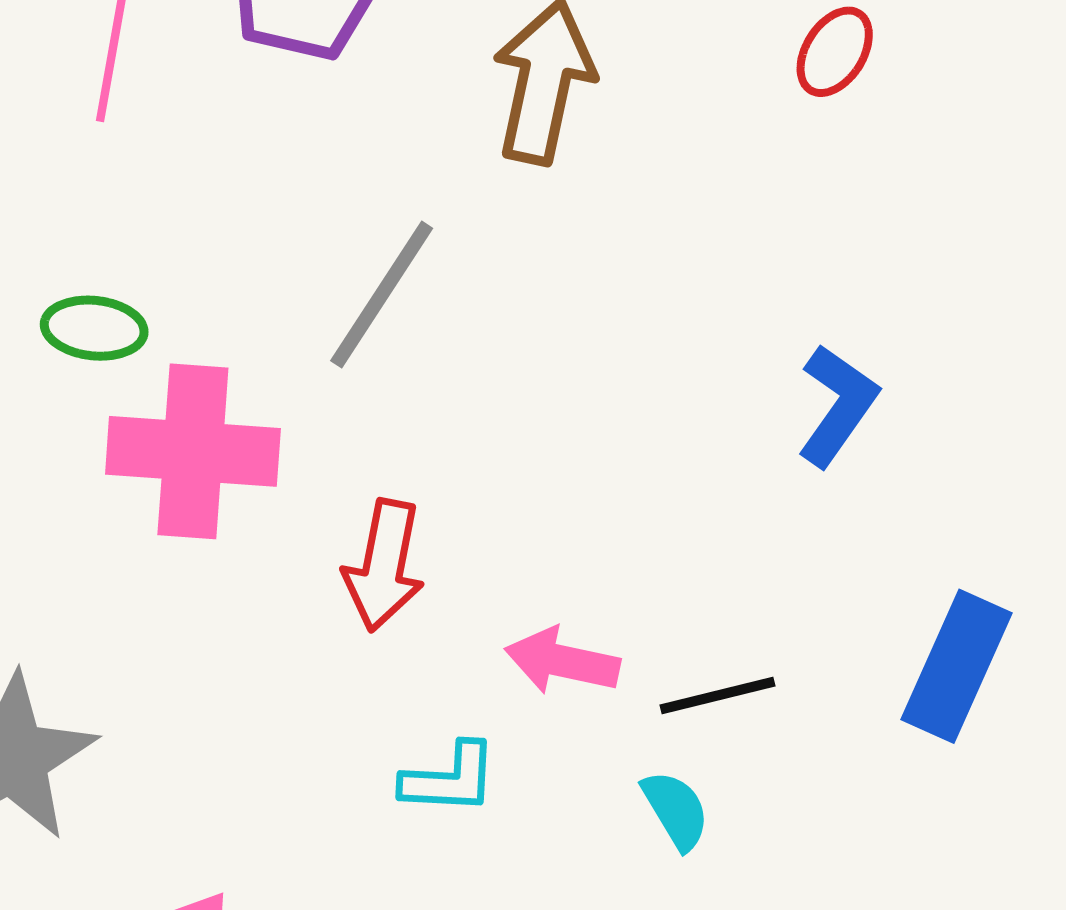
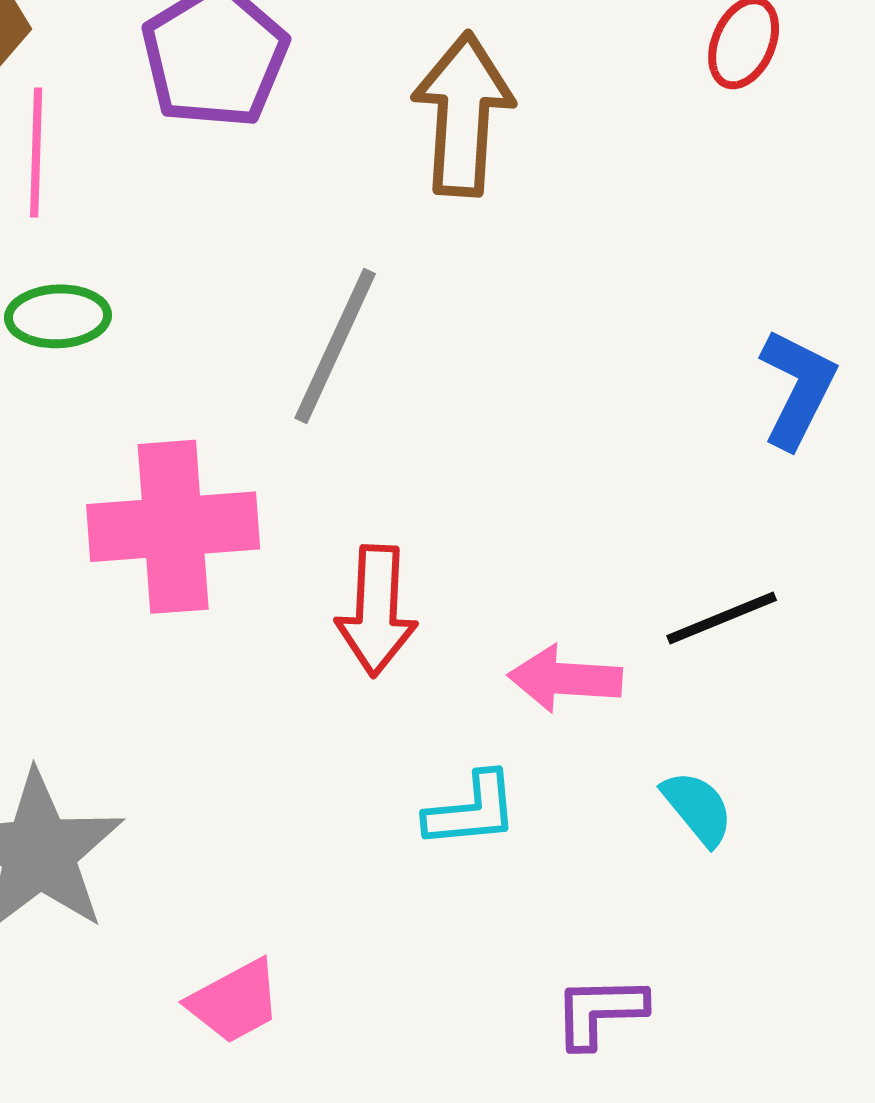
green ellipse: (94, 328) -> (58, 316), moved
black line: (718, 696) -> (722, 618), moved

